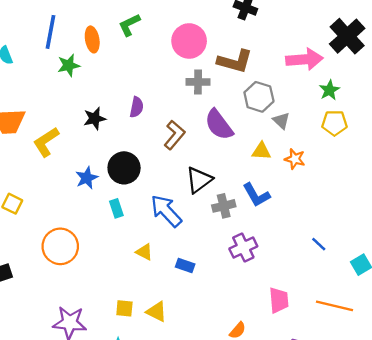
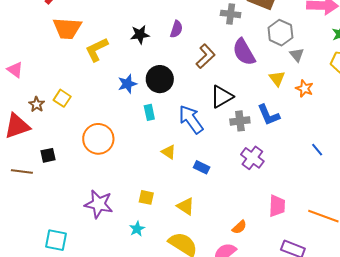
yellow triangle: (261, 151) -> (277, 78), turned 42
blue line: (319, 244) -> (317, 150), moved
purple cross: (243, 248) -> (252, 158), turned -35
yellow triangle: (157, 312) -> (186, 206), moved

